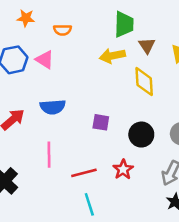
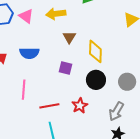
brown triangle: (147, 45) -> (69, 37), moved
yellow arrow: (112, 56) -> (56, 14), moved
yellow diamond: (144, 82) -> (95, 51), moved

